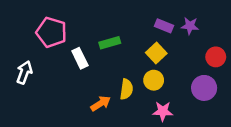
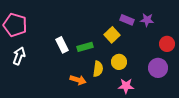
pink pentagon: (51, 32) -> (15, 25), moved
green rectangle: (110, 43) -> (85, 47), moved
yellow square: (156, 53) -> (112, 35), moved
orange arrow: (101, 103) -> (78, 80), turned 49

